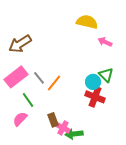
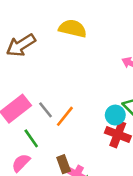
yellow semicircle: (87, 22) -> (73, 28), moved
brown arrow: (20, 44) -> (21, 45), moved

